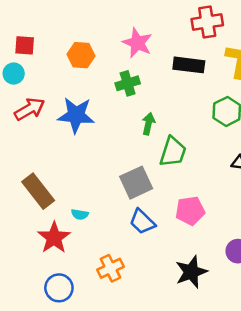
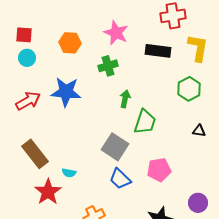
cyan circle: (14, 73) -> (27, 58), moved
red arrow: (30, 109) -> (28, 101), moved
gray square: (136, 183) -> (115, 147), turned -32

